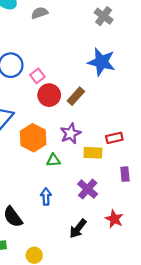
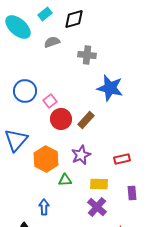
gray cross: (104, 16) -> (87, 55), moved, turned -30
yellow rectangle: (93, 153) -> (99, 184), moved
blue arrow: (46, 197) -> (44, 207), moved

